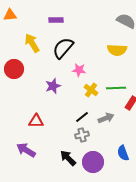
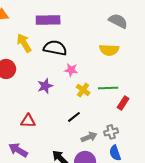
purple rectangle: (56, 20) -> (48, 20), size x1.6
black semicircle: (63, 48) -> (55, 48), turned 60
gray arrow: (106, 118) -> (89, 137), moved
gray cross: (82, 135) -> (111, 132), moved

